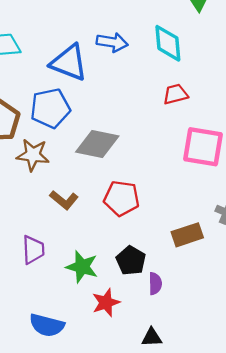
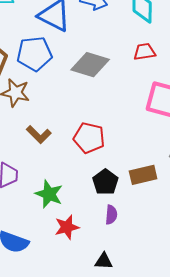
gray diamond: (97, 144) -> (90, 65), moved
black pentagon: (131, 261) -> (105, 182), moved

